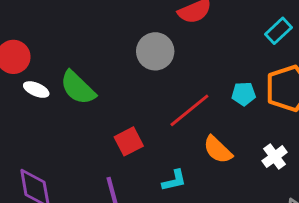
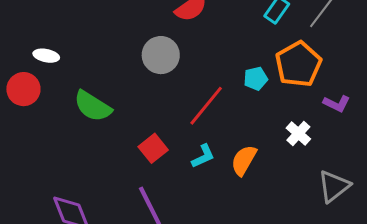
white ellipse: (36, 90) -> (46, 56), moved
orange semicircle: (218, 150) -> (244, 160), moved, turned 88
cyan L-shape: (174, 180) -> (203, 156), moved

